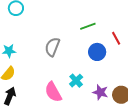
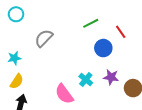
gray semicircle: (52, 47) -> (44, 38), moved, turned 30
purple star: (100, 92) -> (111, 77), moved

